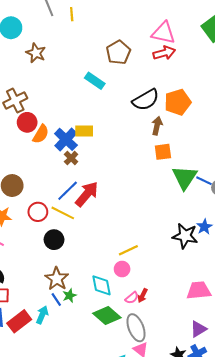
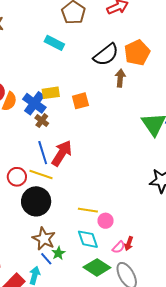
orange square: (163, 152) -> (80, 101), moved
blue line: (68, 191) -> (43, 153), turned -55
black circle: (54, 240) -> (36, 201), size x1.5
yellow line: (128, 250) -> (88, 210), moved, turned 42

